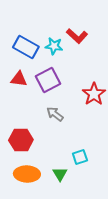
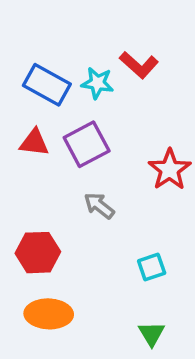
cyan square: (80, 157) -> (152, 267), moved
green triangle: (60, 174) -> (152, 334), moved

